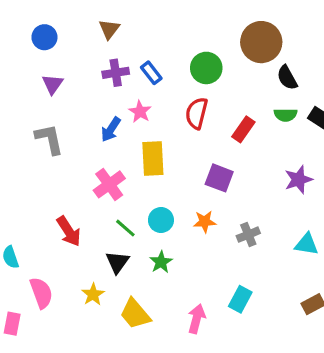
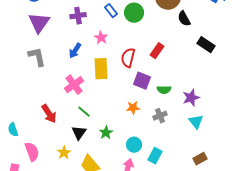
blue rectangle: (151, 73) -> (111, 11), moved
purple triangle: (53, 84) -> (39, 23), size x1.6
pink star: (140, 112) -> (101, 38), moved
red semicircle: (197, 113) -> (128, 58), moved
green semicircle: (286, 115) -> (164, 90), moved
purple star: (298, 180) -> (191, 98), moved
cyan circle: (161, 220) -> (134, 145), moved
cyan triangle: (307, 244) -> (196, 122), turned 42

